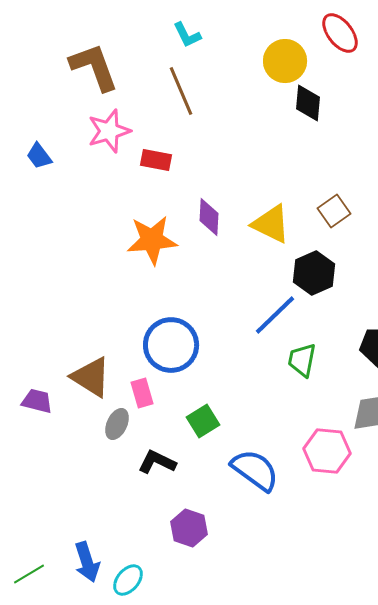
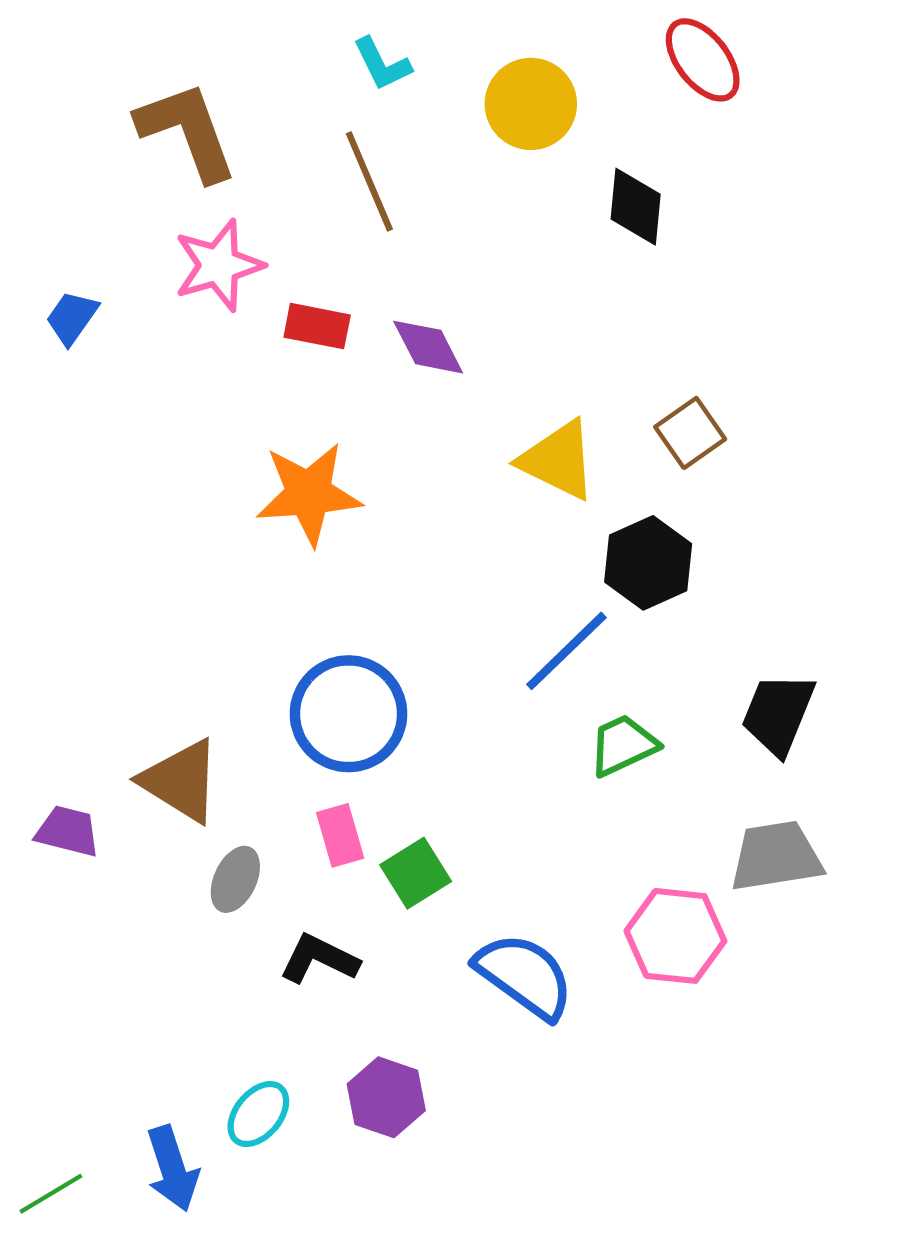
yellow circle: (285, 61) -> (531, 104), moved
blue trapezoid: (39, 156) -> (72, 318), turned 72
purple diamond: (209, 217) -> (428, 347), moved, turned -30
green trapezoid: (302, 360) -> (623, 745), turned 54
pink rectangle: (142, 393) -> (340, 835), moved
cyan ellipse: (128, 580) -> (258, 1114), moved

